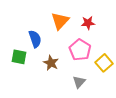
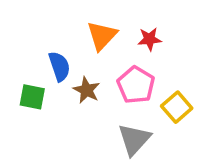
brown star: (51, 63) -> (87, 90), moved
gray triangle: (79, 82) -> (134, 139), size x1.5

